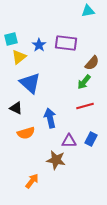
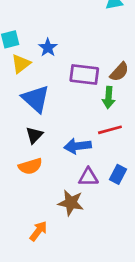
purple rectangle: (66, 43) -> (84, 75), moved
green arrow: (84, 82) -> (109, 97), turned -35
black triangle: (16, 108) -> (34, 135), moved, turned 48
blue arrow: (50, 118) -> (78, 146), moved, turned -84

